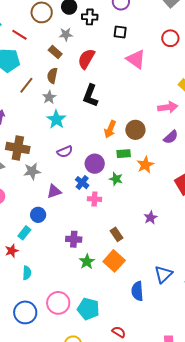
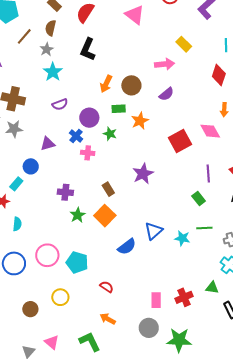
gray star: (32, 171) -> (14, 129), moved
purple star: (151, 218) -> (143, 174), size x1.5
blue semicircle: (137, 291) -> (127, 247), turned -126

